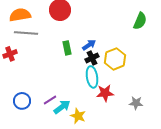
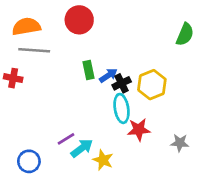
blue arrow: (89, 45) -> (108, 75), moved
red cross: (10, 54) -> (13, 78), turned 32
blue circle: (22, 101) -> (29, 161), moved

